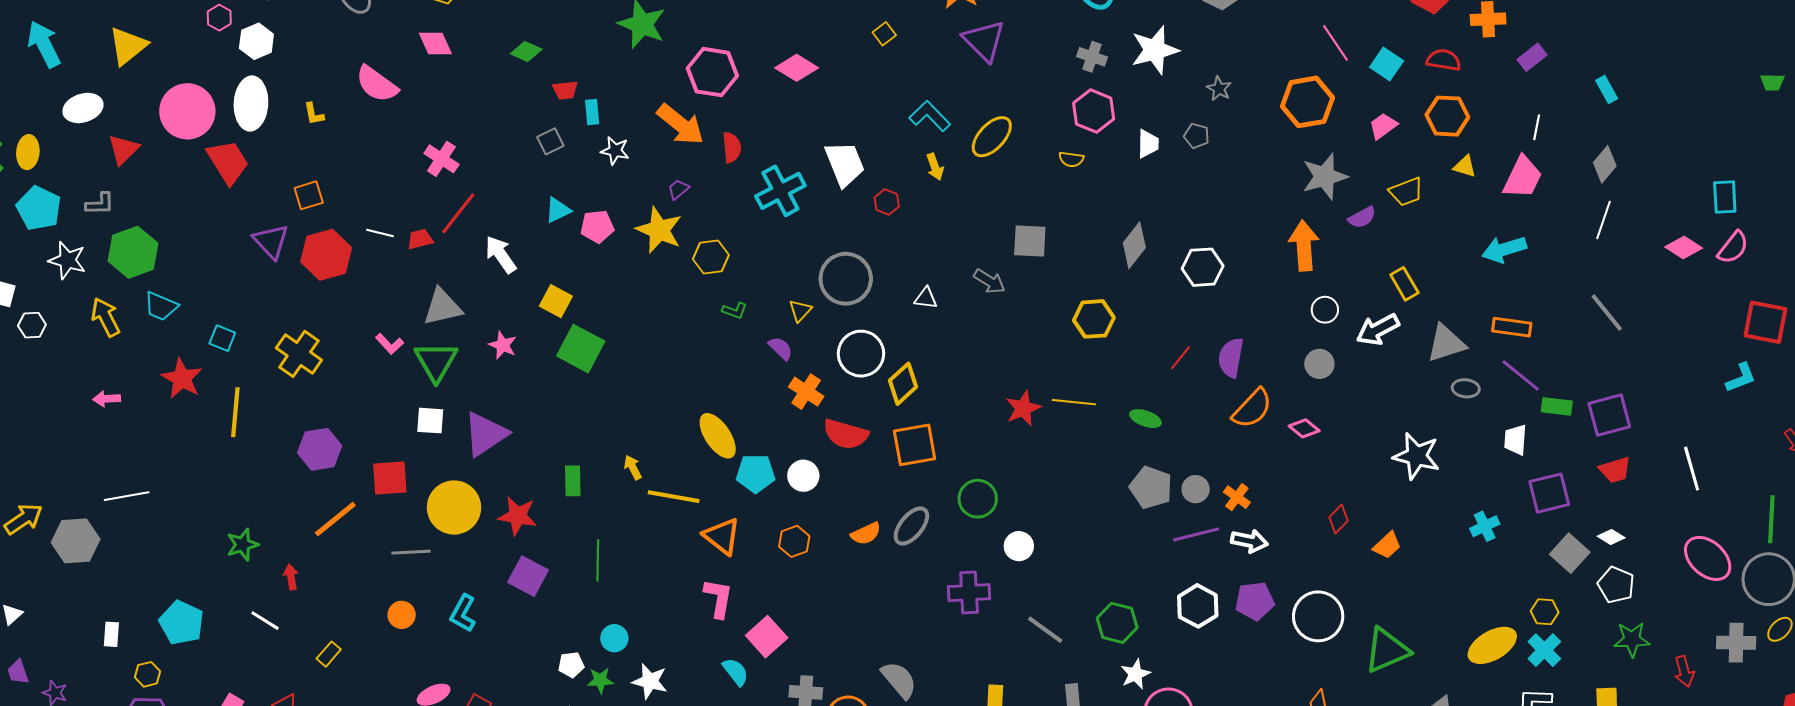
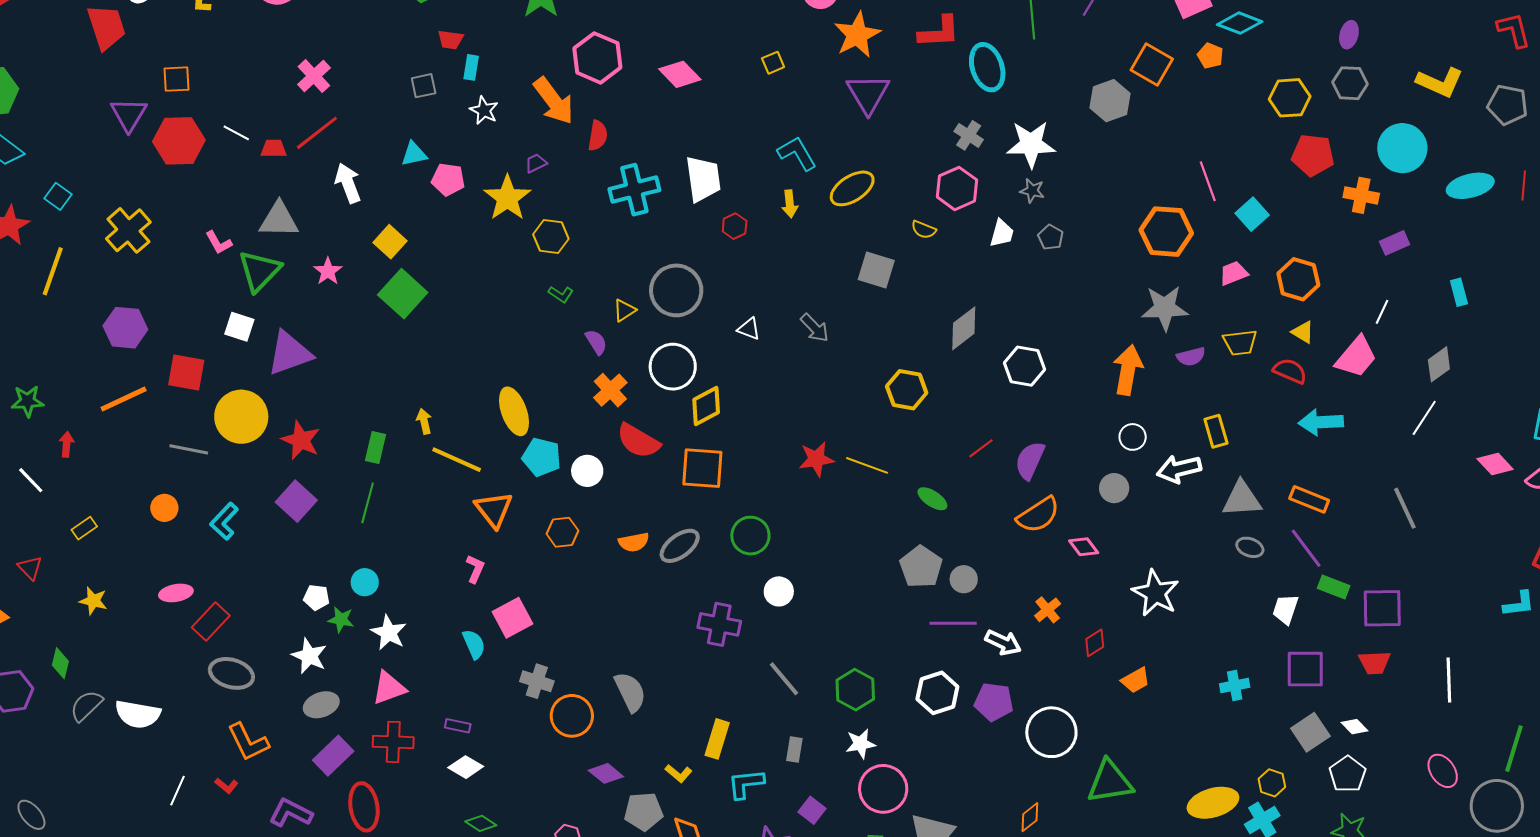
red semicircle: (1444, 60) -> (1290, 371), moved
gray star: (1219, 89) -> (1032, 191), moved, turned -30
gray square: (1030, 241) -> (876, 270), moved
white star: (1417, 456) -> (1155, 593), moved
green rectangle: (573, 481) -> (375, 447), moved
orange cross: (1237, 497) -> (1048, 610), moved
pink ellipse: (1708, 558) -> (1443, 771), size x0.7
pink L-shape: (718, 598) -> (475, 569), size x0.7

